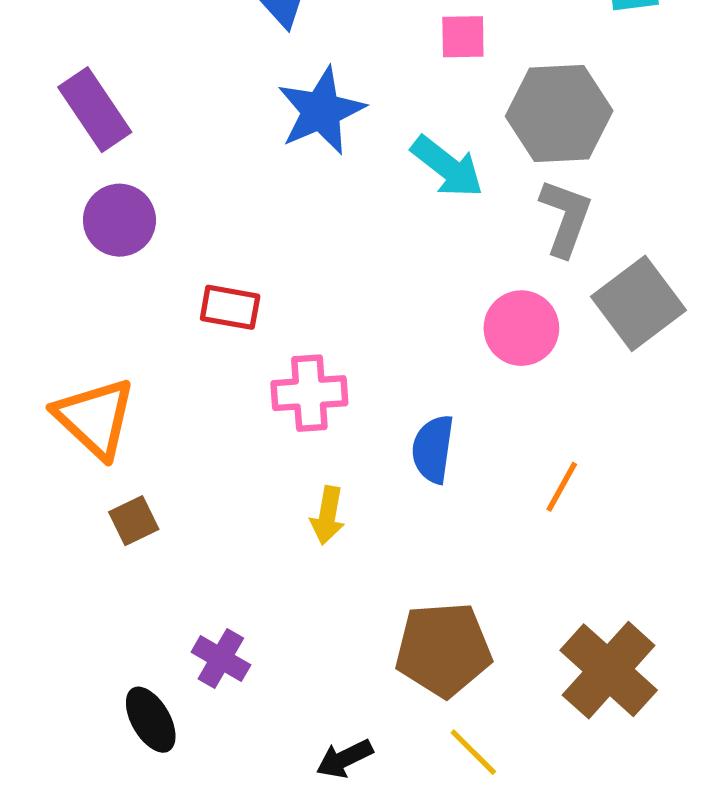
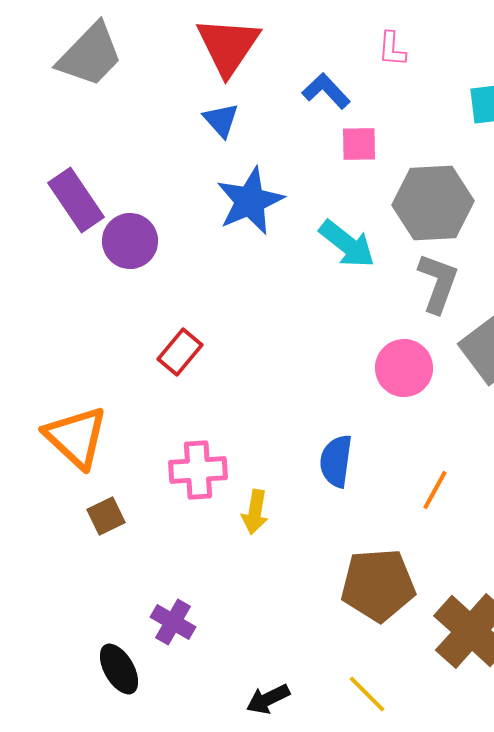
purple circle: (119, 220) -> (130, 241), moved
red rectangle: (230, 307) -> (180, 352), turned -60
pink cross: (309, 393) -> (198, 470), moved
brown pentagon: (443, 649) -> (378, 585), moved

